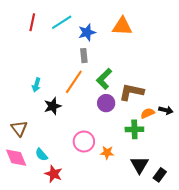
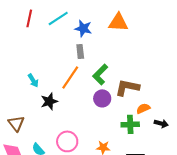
blue star: (87, 32) -> (83, 28), turned 30
cyan arrow: (36, 85) -> (33, 80), turned -48
black arrow: (166, 110) -> (161, 123), moved
pink circle: (84, 142) -> (67, 141), moved

